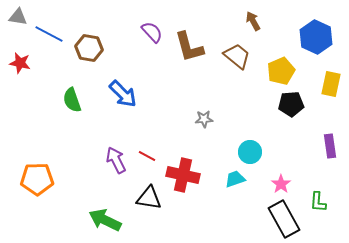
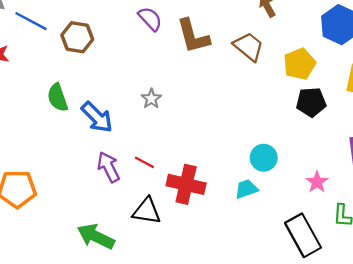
blue arrow: (123, 94) -> (97, 117), moved
gray star: (204, 119) -> (151, 99), moved, turned -30
pink star: (281, 184) -> (317, 182), moved

